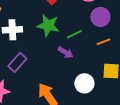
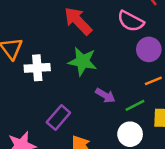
green line: (74, 34) -> (135, 105), moved
purple rectangle: (17, 62) -> (58, 117), moved

